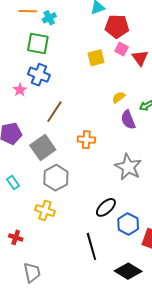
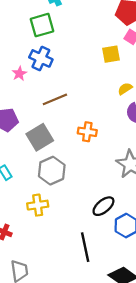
green square: (38, 44) -> (42, 25), turned -30
yellow square: (96, 58) -> (111, 54), moved
brown line: (54, 112) -> (55, 99), turned 30
yellow cross: (45, 210) -> (38, 205), turned -30

